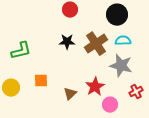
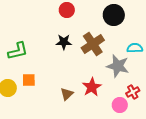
cyan semicircle: (123, 41) -> (135, 48), moved
orange square: (41, 81) -> (29, 80), moved
pink circle: (110, 105) -> (120, 105), moved

